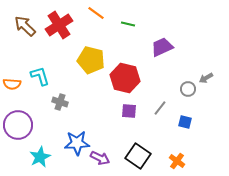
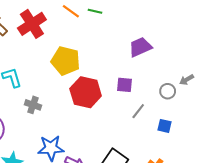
green line: (128, 24) -> (95, 11), moved
red hexagon: (125, 78) -> (86, 92), moved
purple square: (129, 111) -> (124, 85), moved

